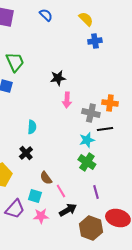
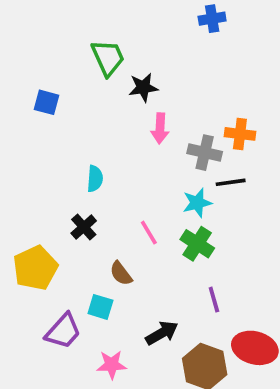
green trapezoid: (15, 62) -> (108, 58), moved
pink line: (61, 191) -> (149, 233), moved
pink star: (41, 216) -> (112, 365), moved

